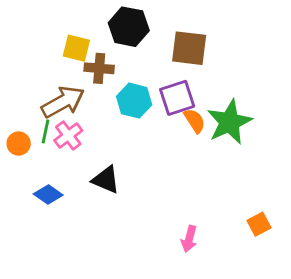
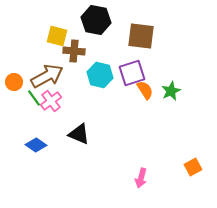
green star: (229, 122) -> (171, 91), size x0.6
green line: (45, 131) -> (34, 98), turned -48
orange circle: (19, 144) -> (14, 82), moved

